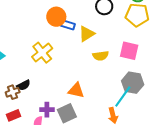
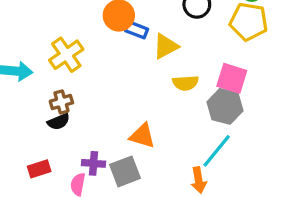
yellow cross: (42, 53) -> (66, 55), moved
gray hexagon: (133, 83) -> (225, 106), moved
brown cross: (13, 92) -> (61, 102), moved

